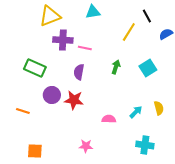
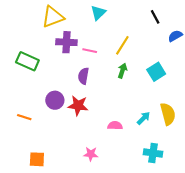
cyan triangle: (93, 12) -> (98, 13), turned -35
yellow line: (129, 32) -> (122, 45), moved
green rectangle: (35, 68) -> (27, 61), moved
yellow semicircle: (159, 108) -> (168, 114), size x1.5

